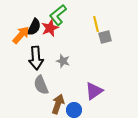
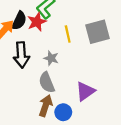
yellow line: (96, 24) -> (68, 34), moved
gray square: (105, 37) -> (97, 32), size x1.6
gray semicircle: (41, 85) -> (47, 82), moved

